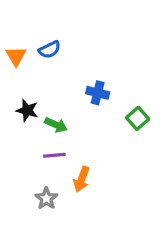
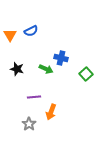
green arrow: (56, 125) -> (46, 69), moved

